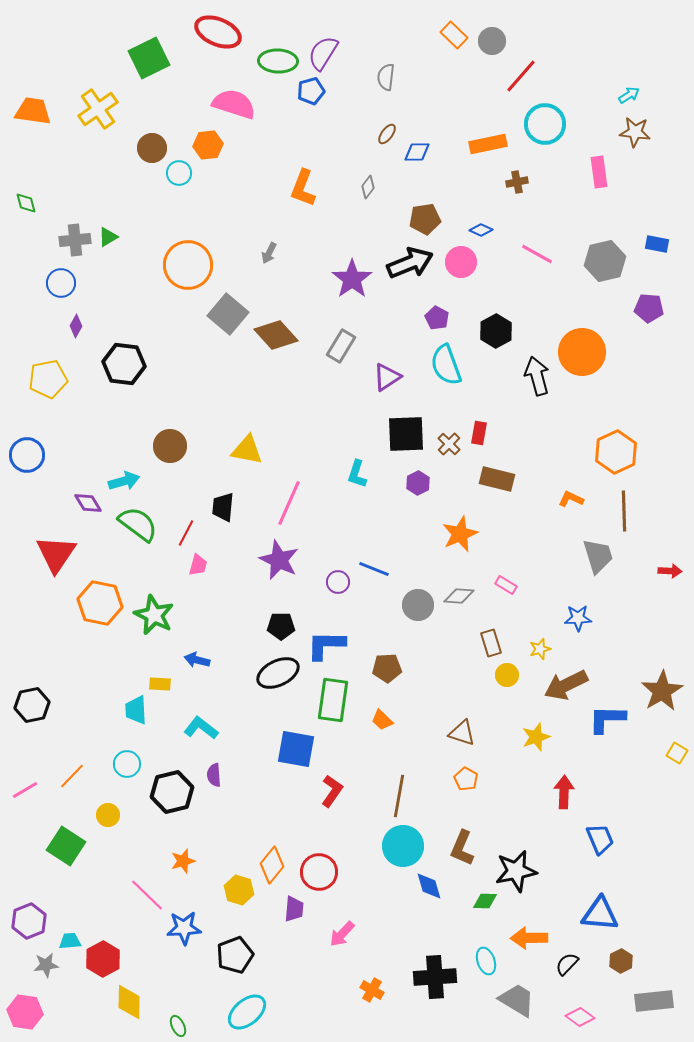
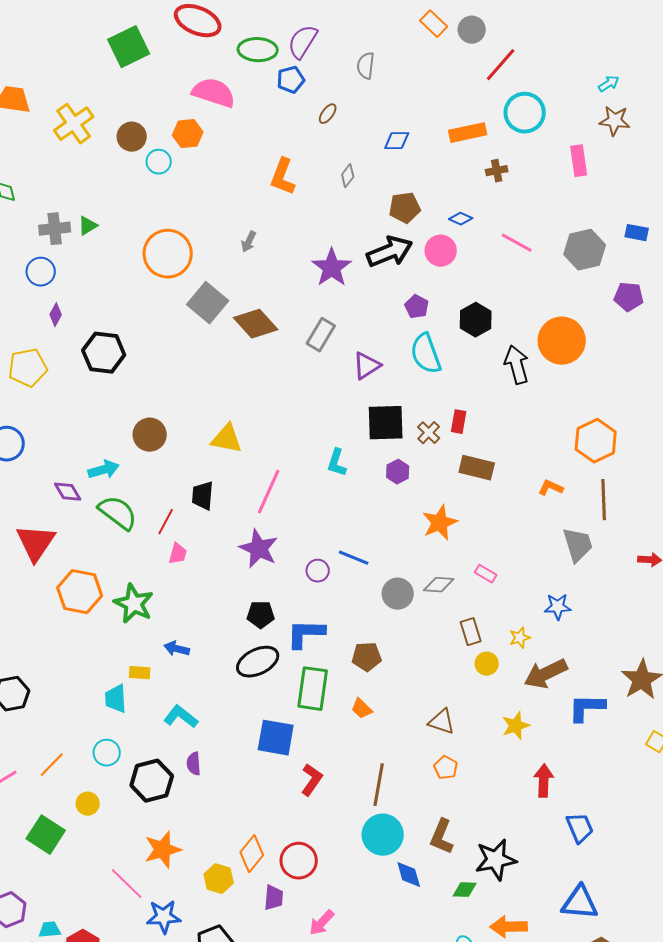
yellow cross: (98, 109) -> (74, 124), moved
brown ellipse: (387, 134) -> (328, 114), moved
orange star: (183, 861) -> (163, 850), size x1.5

